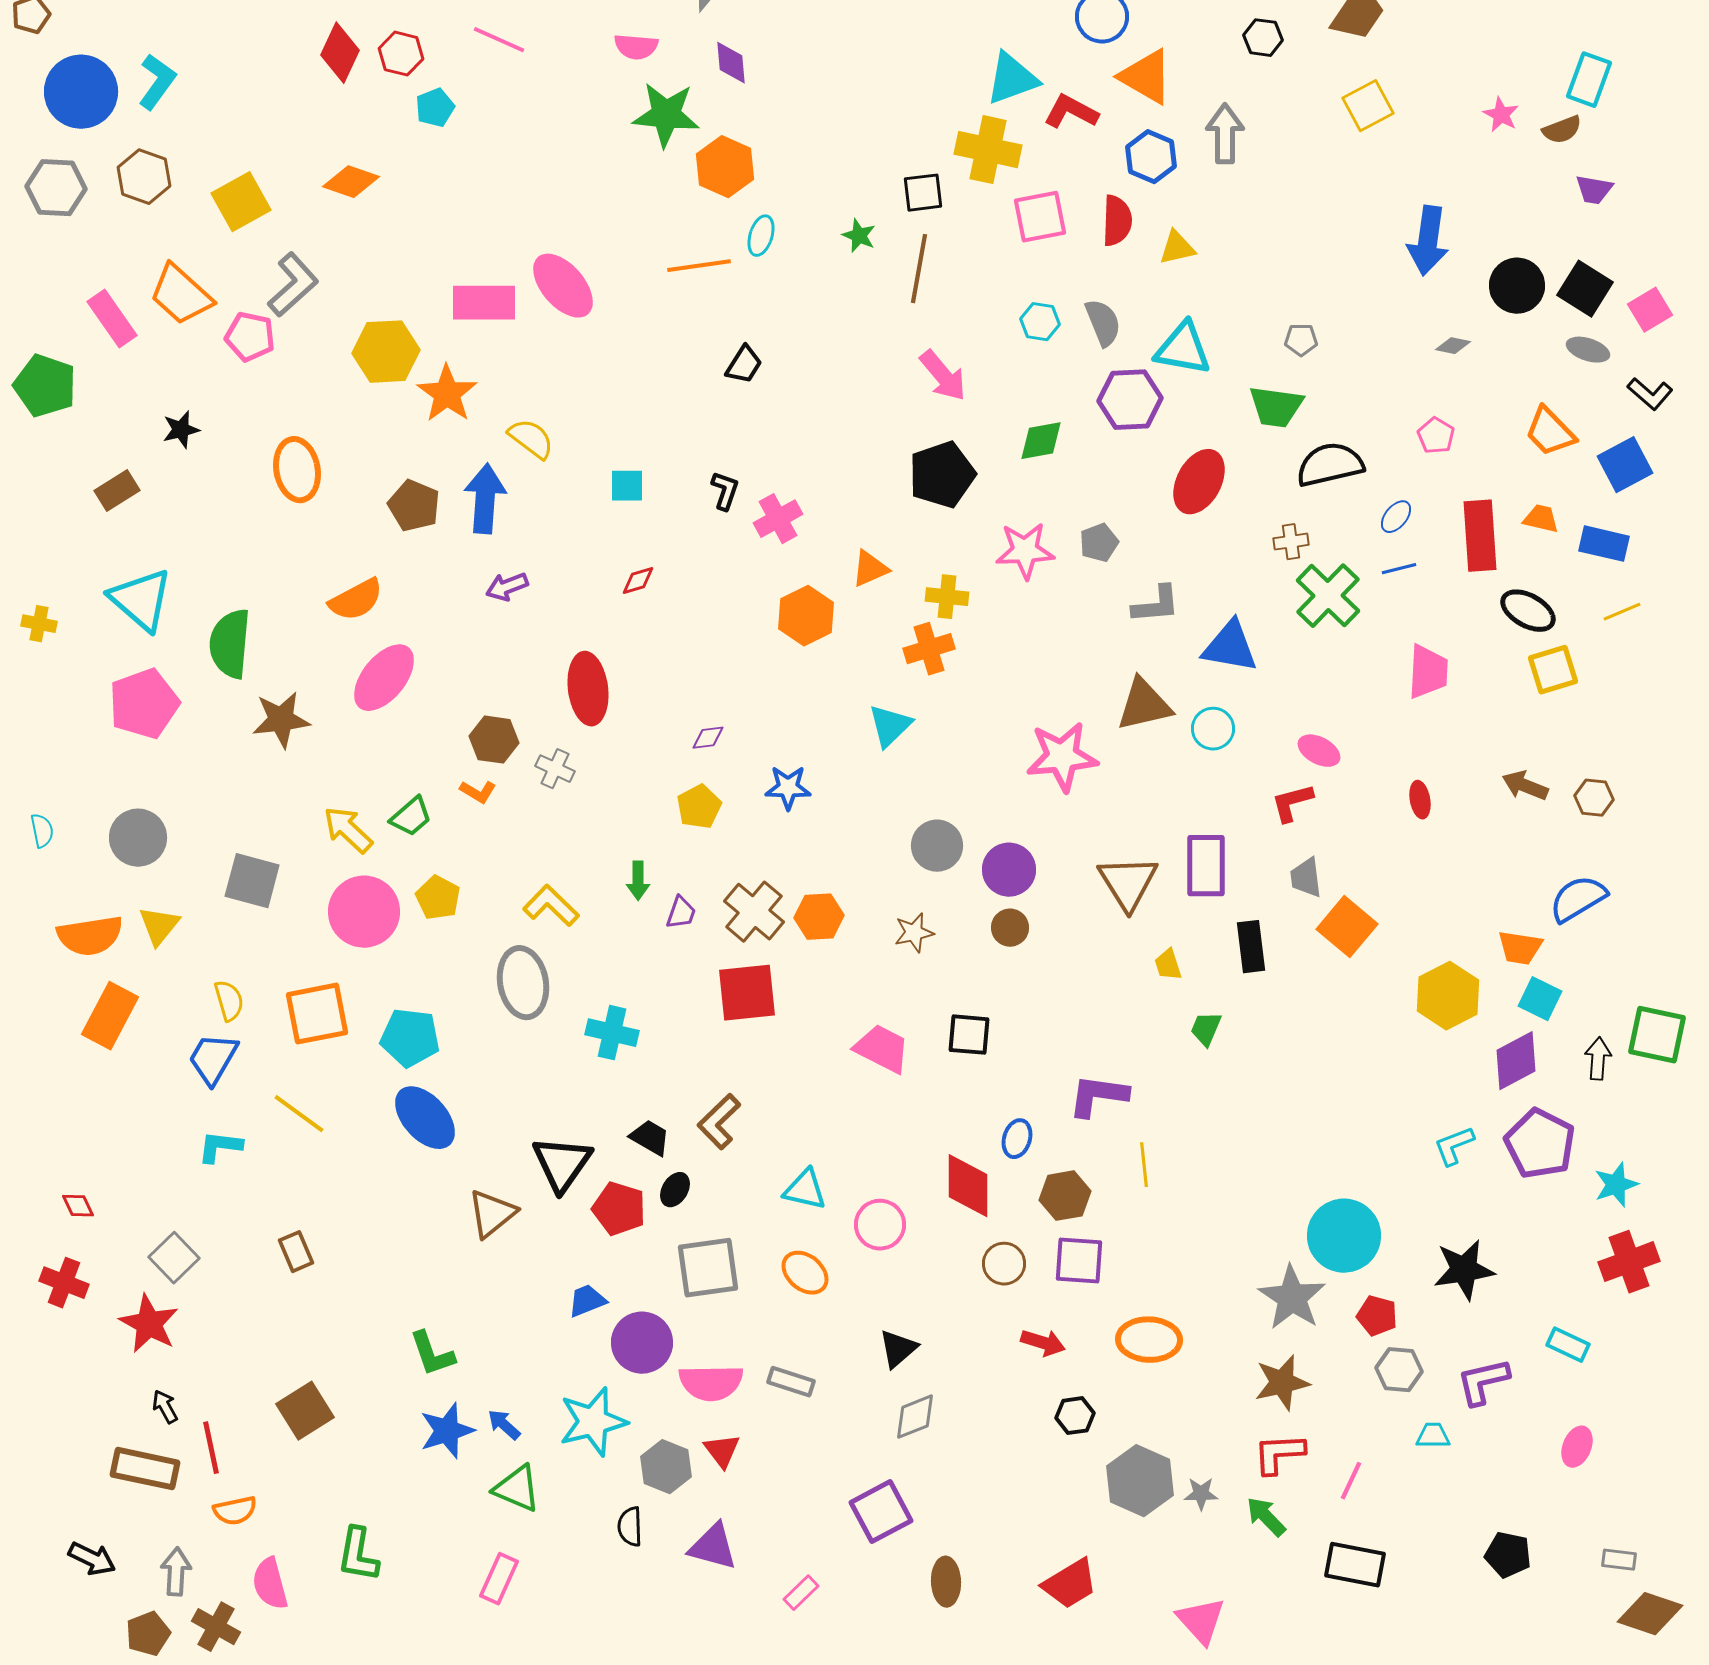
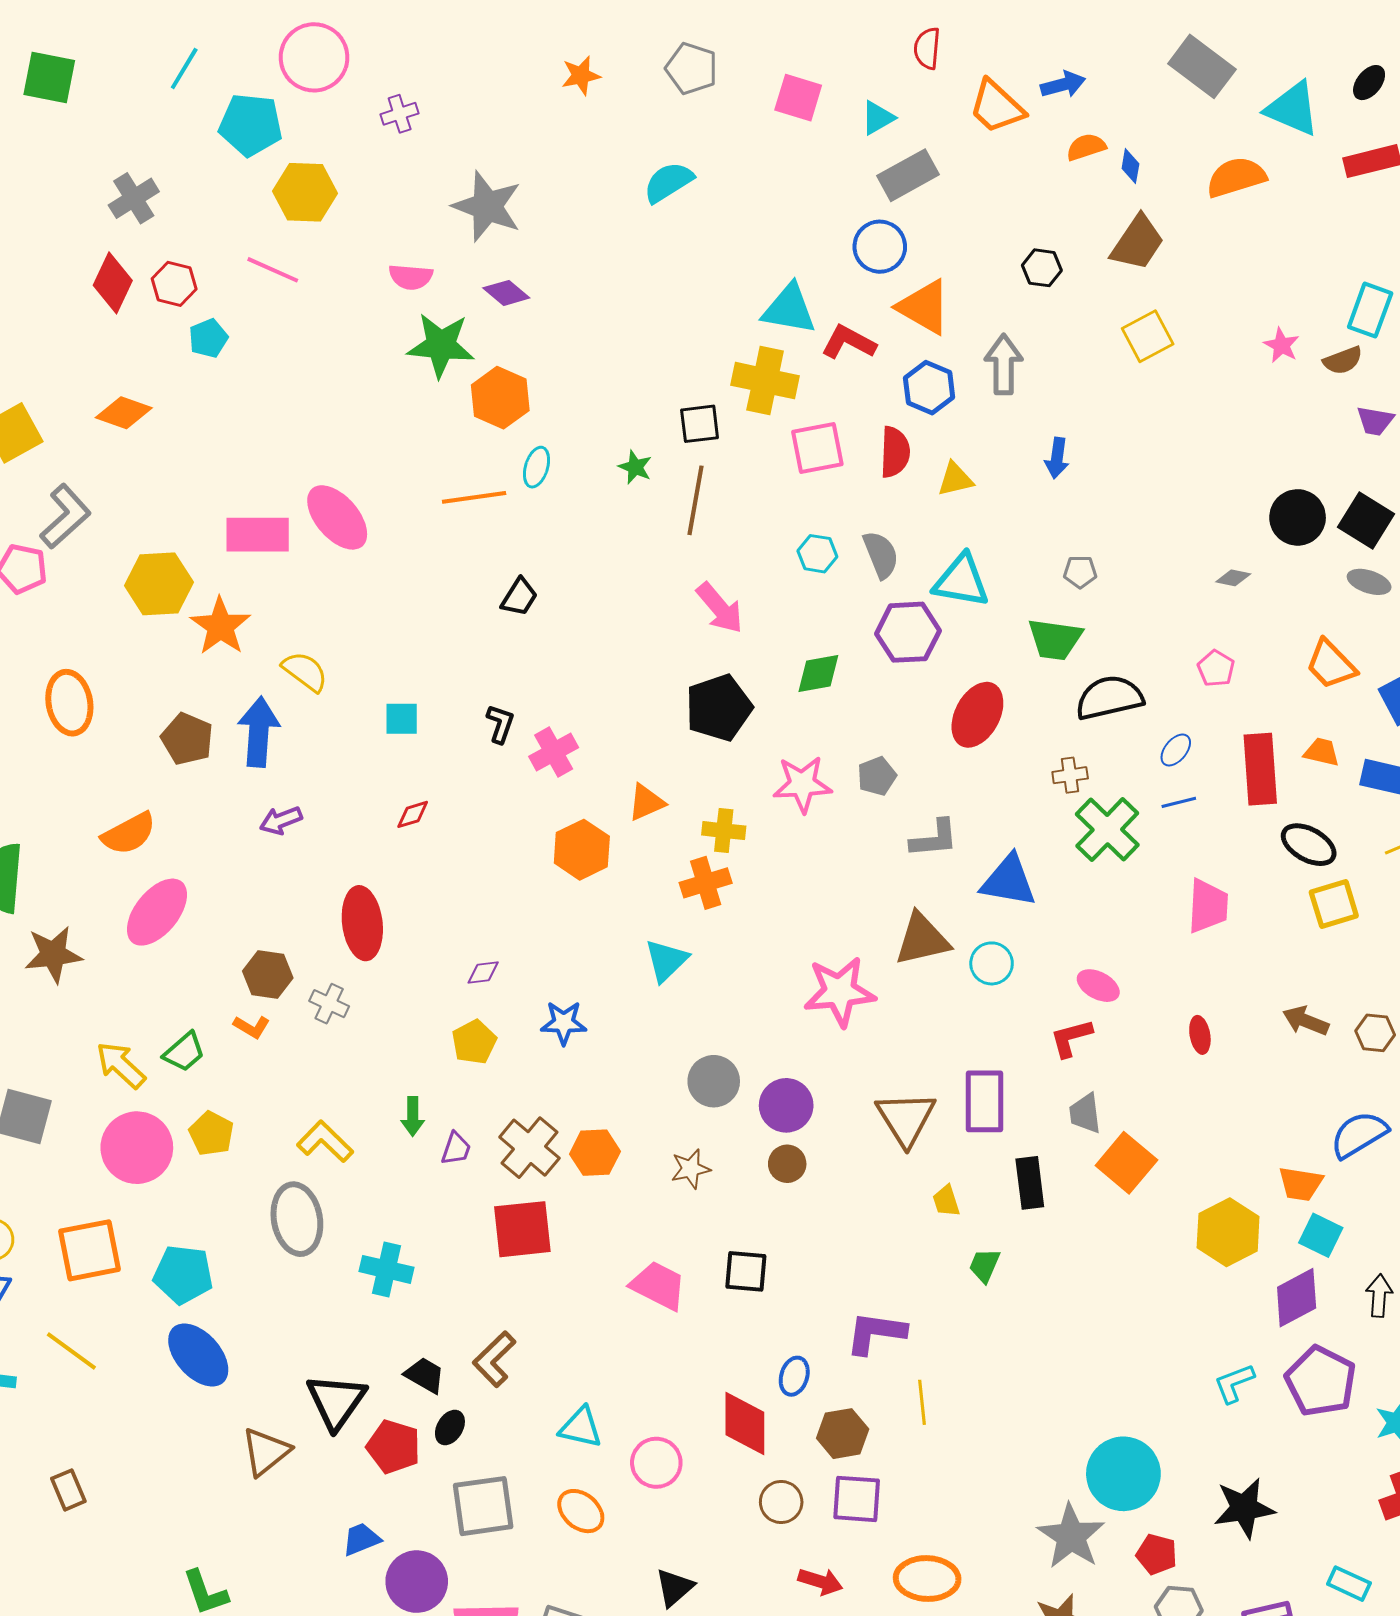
purple diamond: (731, 63) -> (506, 293), turned -45
cyan triangle: (1012, 79) -> (789, 309), turned 30
blue arrow: (1428, 241) -> (1057, 458), moved, size x0.6

